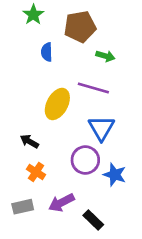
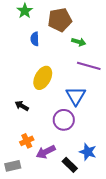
purple line: (93, 88) -> (89, 66), moved
orange cross: (36, 172) -> (27, 141), moved, turned 32
blue star: (115, 175) -> (88, 152), moved
gray rectangle: (23, 207) -> (13, 166), moved

